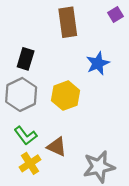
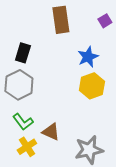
purple square: (116, 14) -> (105, 21), moved
yellow hexagon: (66, 96) -> (92, 86), moved

